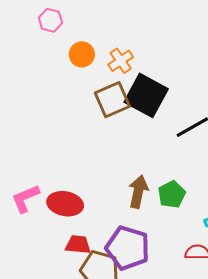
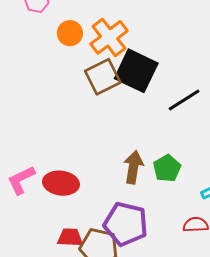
orange cross: (121, 61) -> (109, 37), size x1.5
red trapezoid: (78, 245) -> (70, 237), moved

